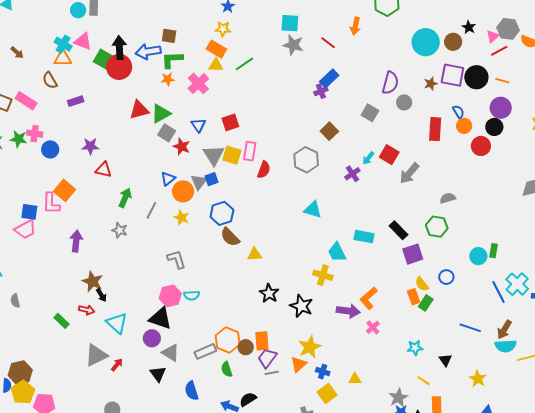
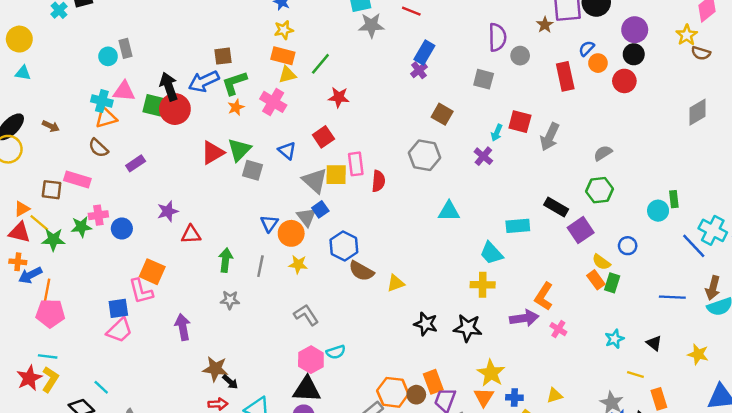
blue semicircle: (458, 112) -> (587, 48), turned -88
red star: (182, 147) -> (339, 97), moved

